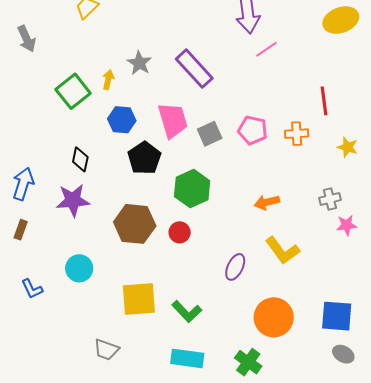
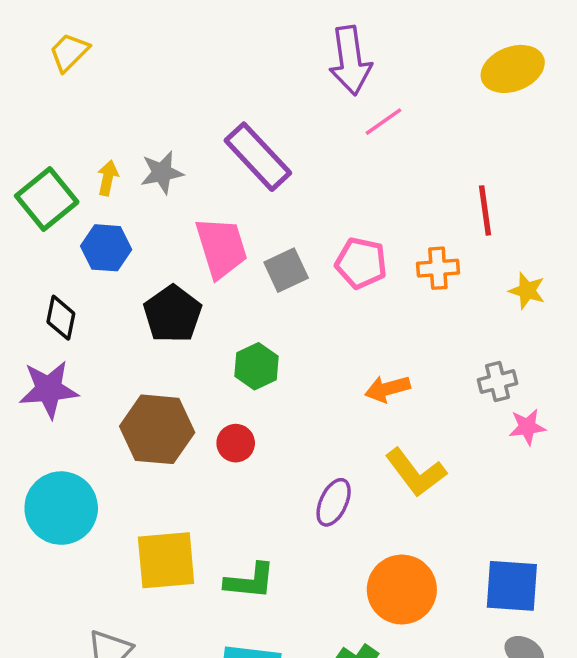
gray star: (139, 63) -> (162, 173), moved, turned 30
blue hexagon: (122, 120) -> (106, 248), moved
green hexagon: (192, 189) -> (257, 366), size x0.7
cyan circle: (79, 268) -> (61, 508), size x1.5
green L-shape: (187, 311) -> (250, 581), turned -40

